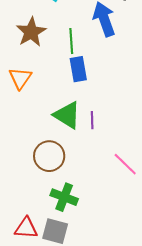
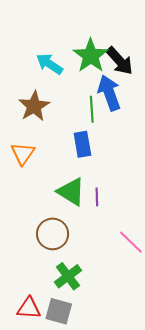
green line: (71, 41) -> (92, 109), moved
green cross: (64, 197) -> (68, 276), turned 32

